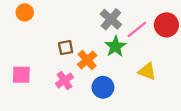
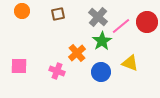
brown square: (66, 48) -> (58, 14), moved
pink cross: (64, 80) -> (57, 71), turned -35
blue circle: (103, 87) -> (101, 72), moved

